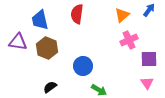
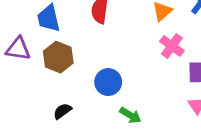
pink cross: (129, 40) -> (172, 46), turned -30

